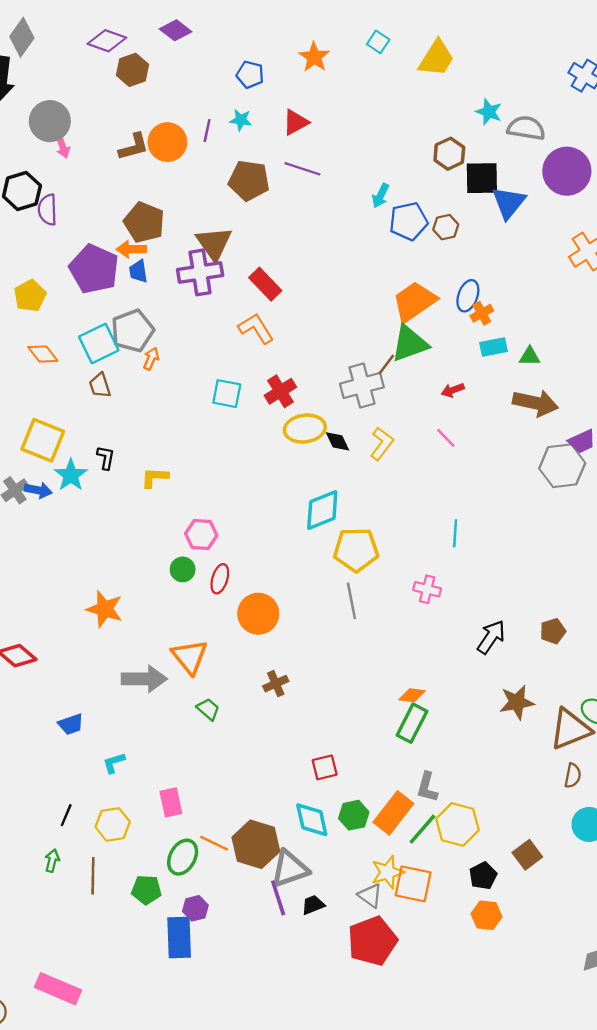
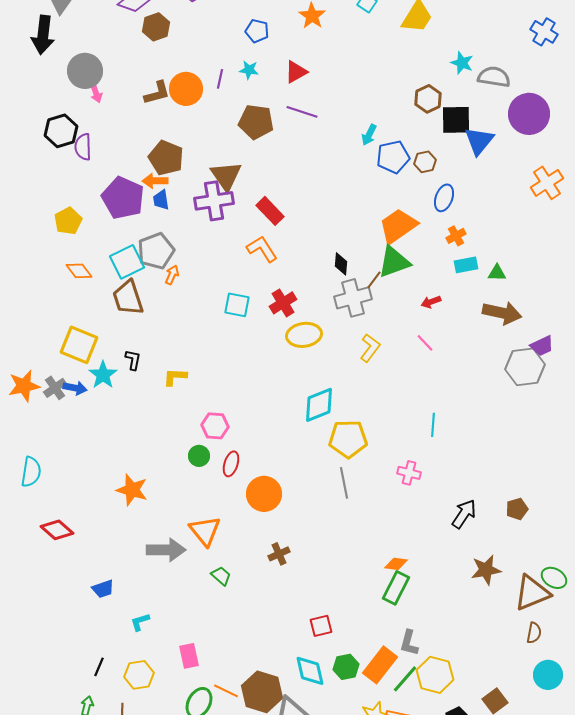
blue ellipse: (468, 296) -> (444, 198), moved
brown trapezoid: (100, 385) -> (128, 298), size x1.6
black diamond: (337, 441) -> (341, 264), moved, turned 30

